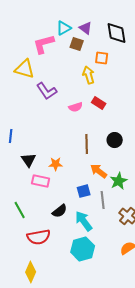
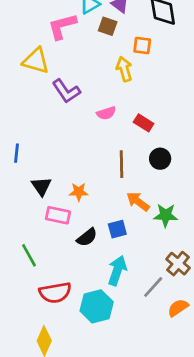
red rectangle: (99, 103) -> (144, 123), moved
green star: (119, 181) -> (166, 215), turned 30
gray line: (103, 200) -> (153, 287), moved, turned 48
black semicircle: (60, 211) -> (87, 237), moved
cyan arrow: (84, 221) -> (117, 270), turned 55
cyan hexagon: (83, 249) -> (97, 306), moved

